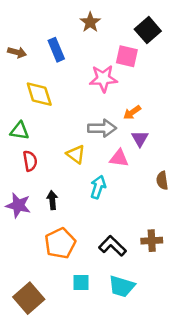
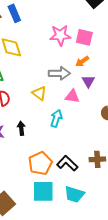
blue rectangle: (56, 50) -> (14, 13), moved
pink square: (127, 56) -> (84, 37), moved
orange pentagon: (60, 243) -> (40, 163), moved
cyan square: (81, 282) -> (43, 191), size x1.6

